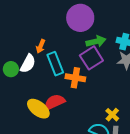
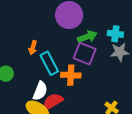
purple square: (91, 58) -> (85, 54), turned -30
white semicircle: (28, 64) -> (40, 91), moved

